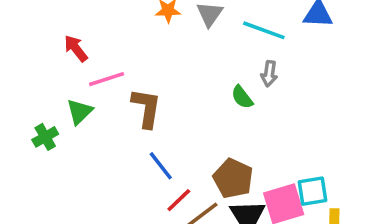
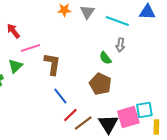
brown pentagon: (233, 178) -> (100, 84), moved

